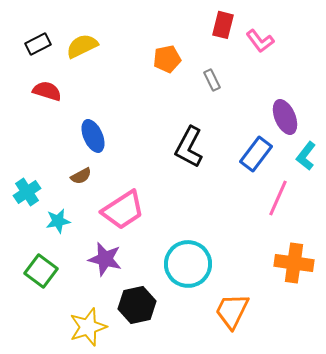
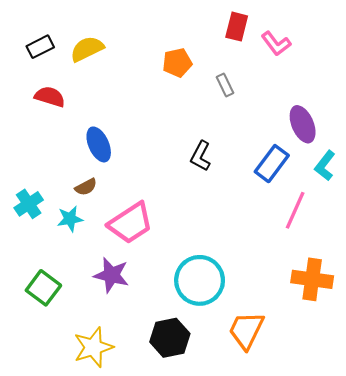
black L-shape: (189, 147) -> (201, 156), size x0.7
cyan star: (58, 221) -> (70, 219), moved
black hexagon: (137, 305) -> (170, 338), moved

